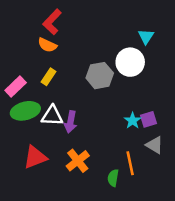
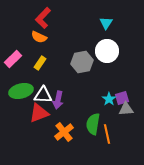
cyan triangle: (146, 37) -> (106, 23), moved
pink rectangle: (16, 86) -> (13, 59), moved
gray triangle: (155, 145) -> (126, 109), moved, turned -35
red triangle: (35, 157) -> (39, 113), moved
green semicircle: (113, 178) -> (93, 124), moved, size x1.5

